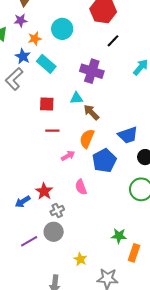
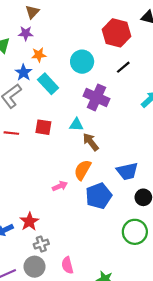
cyan circle: (62, 29) -> (82, 62), moved
red line: (52, 131) -> (11, 133), moved
pink semicircle: (81, 187) -> (67, 265), moved

